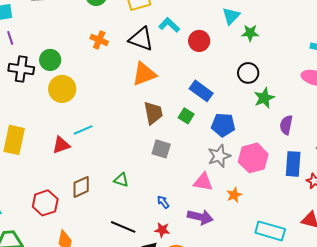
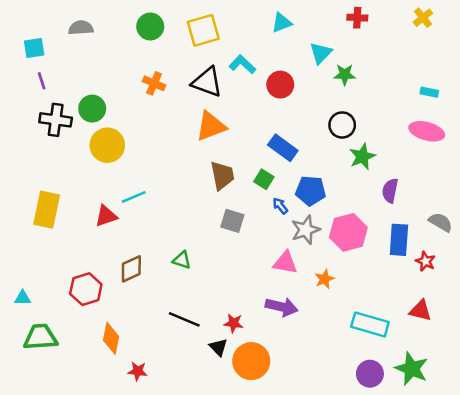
blue arrow: (163, 202) -> (280, 206), moved

